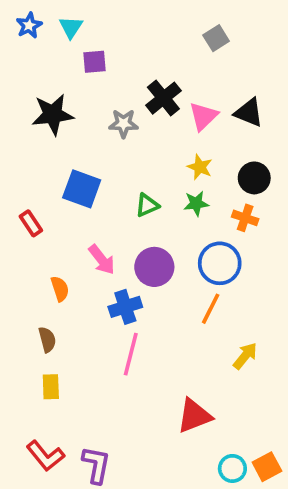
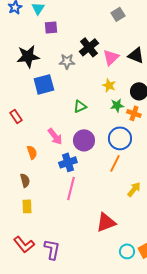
blue square: (82, 189) -> (44, 84), moved, turned -35
green star: (196, 203) -> (117, 105), moved

